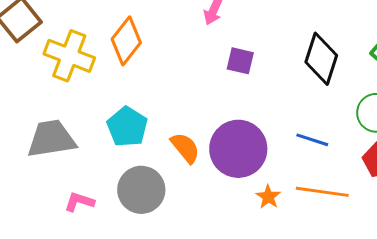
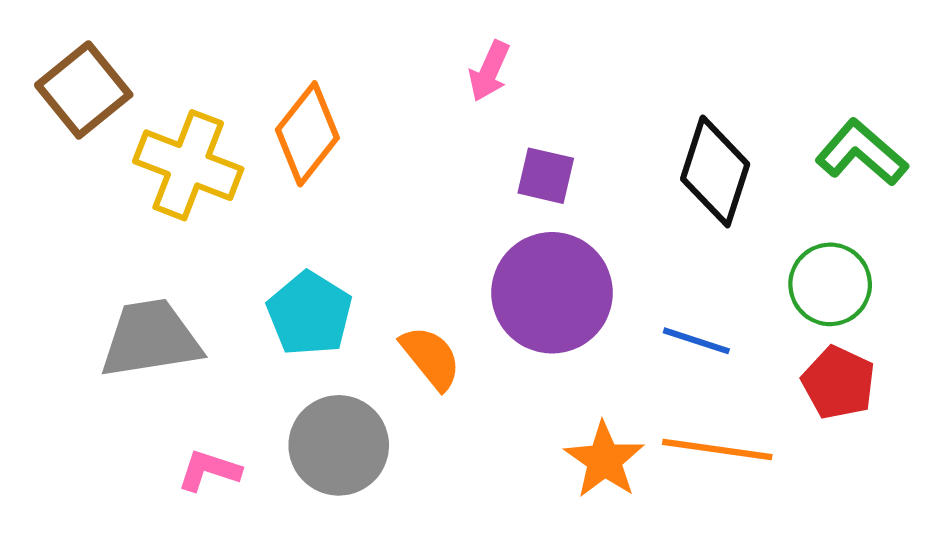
purple circle: (238, 149) -> (552, 293), moved
orange star: (268, 197) -> (604, 460), size x1.5

